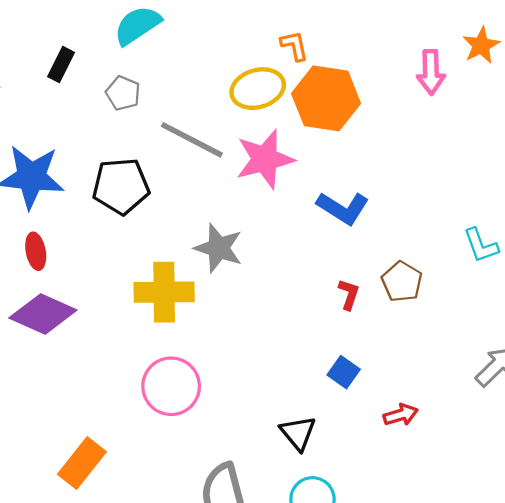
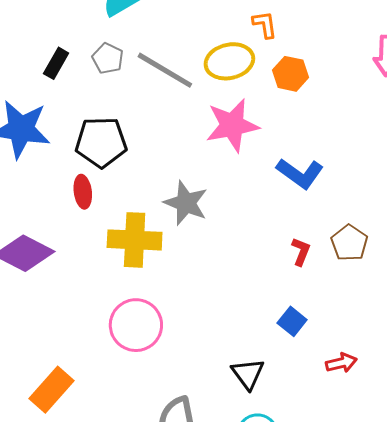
black rectangle: (61, 65) -> (56, 63), moved
orange hexagon: (326, 98) -> (291, 74), size x0.6
gray line: (192, 140) -> (165, 70), moved
red ellipse: (36, 251) -> (83, 192), moved

